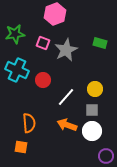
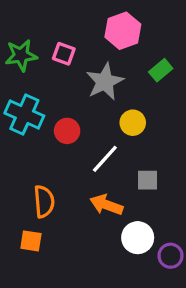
pink hexagon: (55, 14) -> (123, 31), moved
pink square: (43, 43) -> (64, 54), moved
green rectangle: (100, 43) -> (161, 70), turned -56
yellow circle: (95, 89) -> (133, 123), moved
white circle: (92, 131) -> (138, 238), moved

